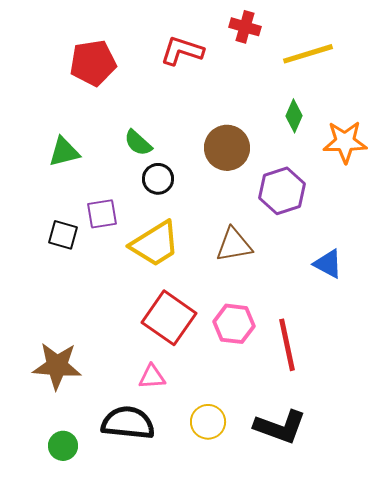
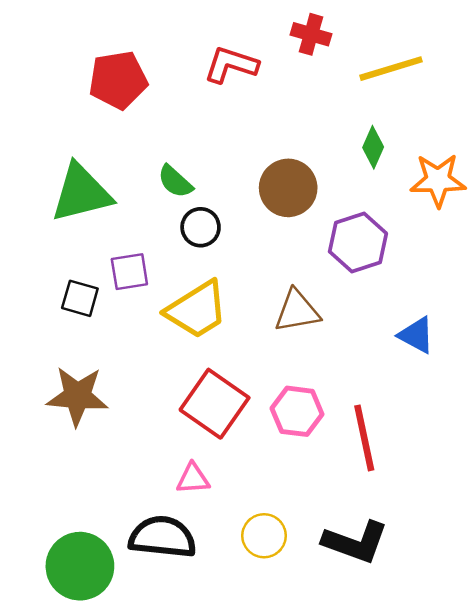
green triangle: (64, 152) -> (81, 193), size x1.6
brown star: (57, 366) -> (77, 396), moved
green circle: (63, 446) -> (80, 566), size x1.8

